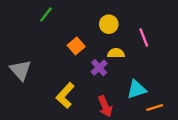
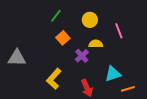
green line: (46, 15) -> (56, 16), moved
gray triangle: (21, 70) -> (17, 58), turned -48

